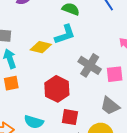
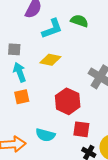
cyan L-shape: (65, 34) -> (52, 29), moved

